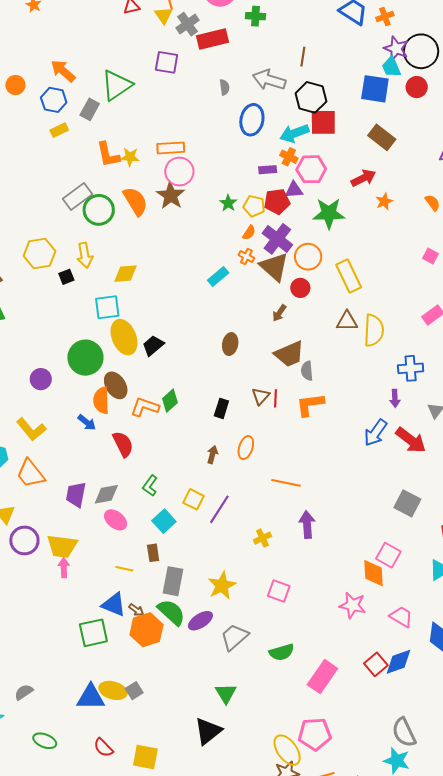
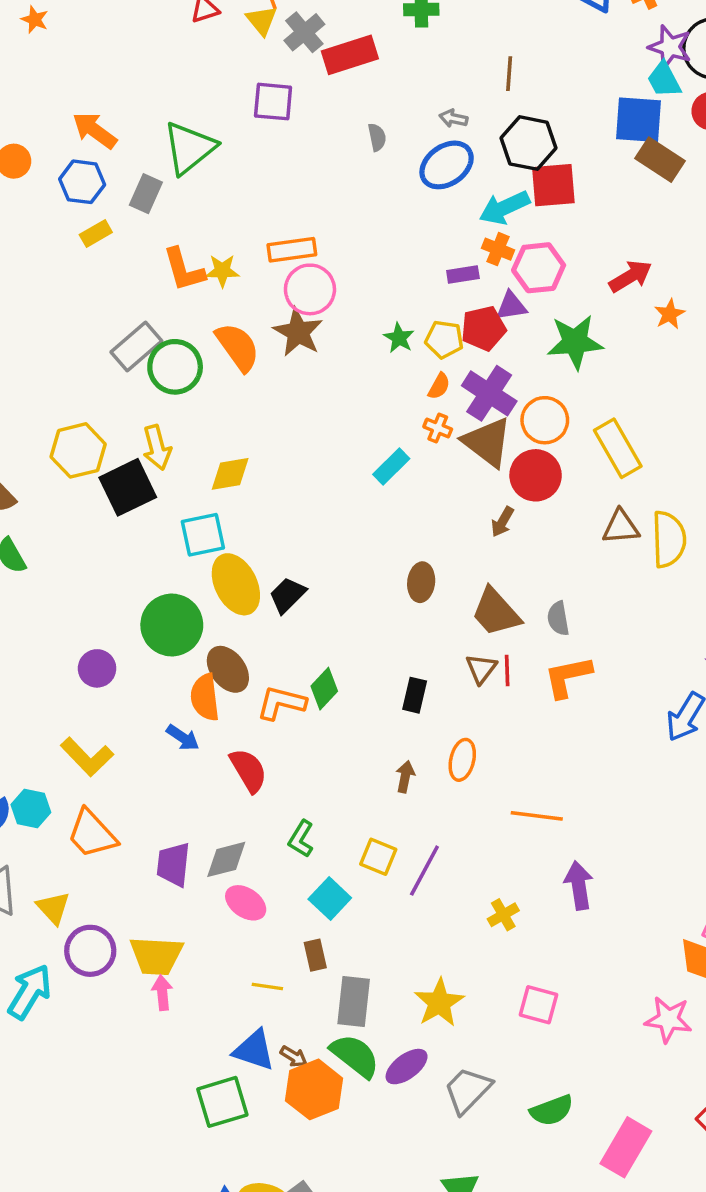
gray arrow: (269, 80) -> (453, 118), size x0.5
blue ellipse: (252, 120) -> (447, 165), moved, turned 48
brown rectangle: (382, 137) -> (660, 160), moved
black square: (66, 277) -> (128, 487), size x2.0
red circle: (300, 288) -> (536, 475), size x1.5
brown trapezoid: (289, 354) -> (496, 612), moved, turned 76

